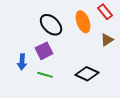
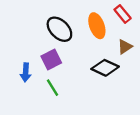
black diamond: (87, 74) -> (105, 68), moved
green line: (45, 75) -> (52, 88), turned 42

